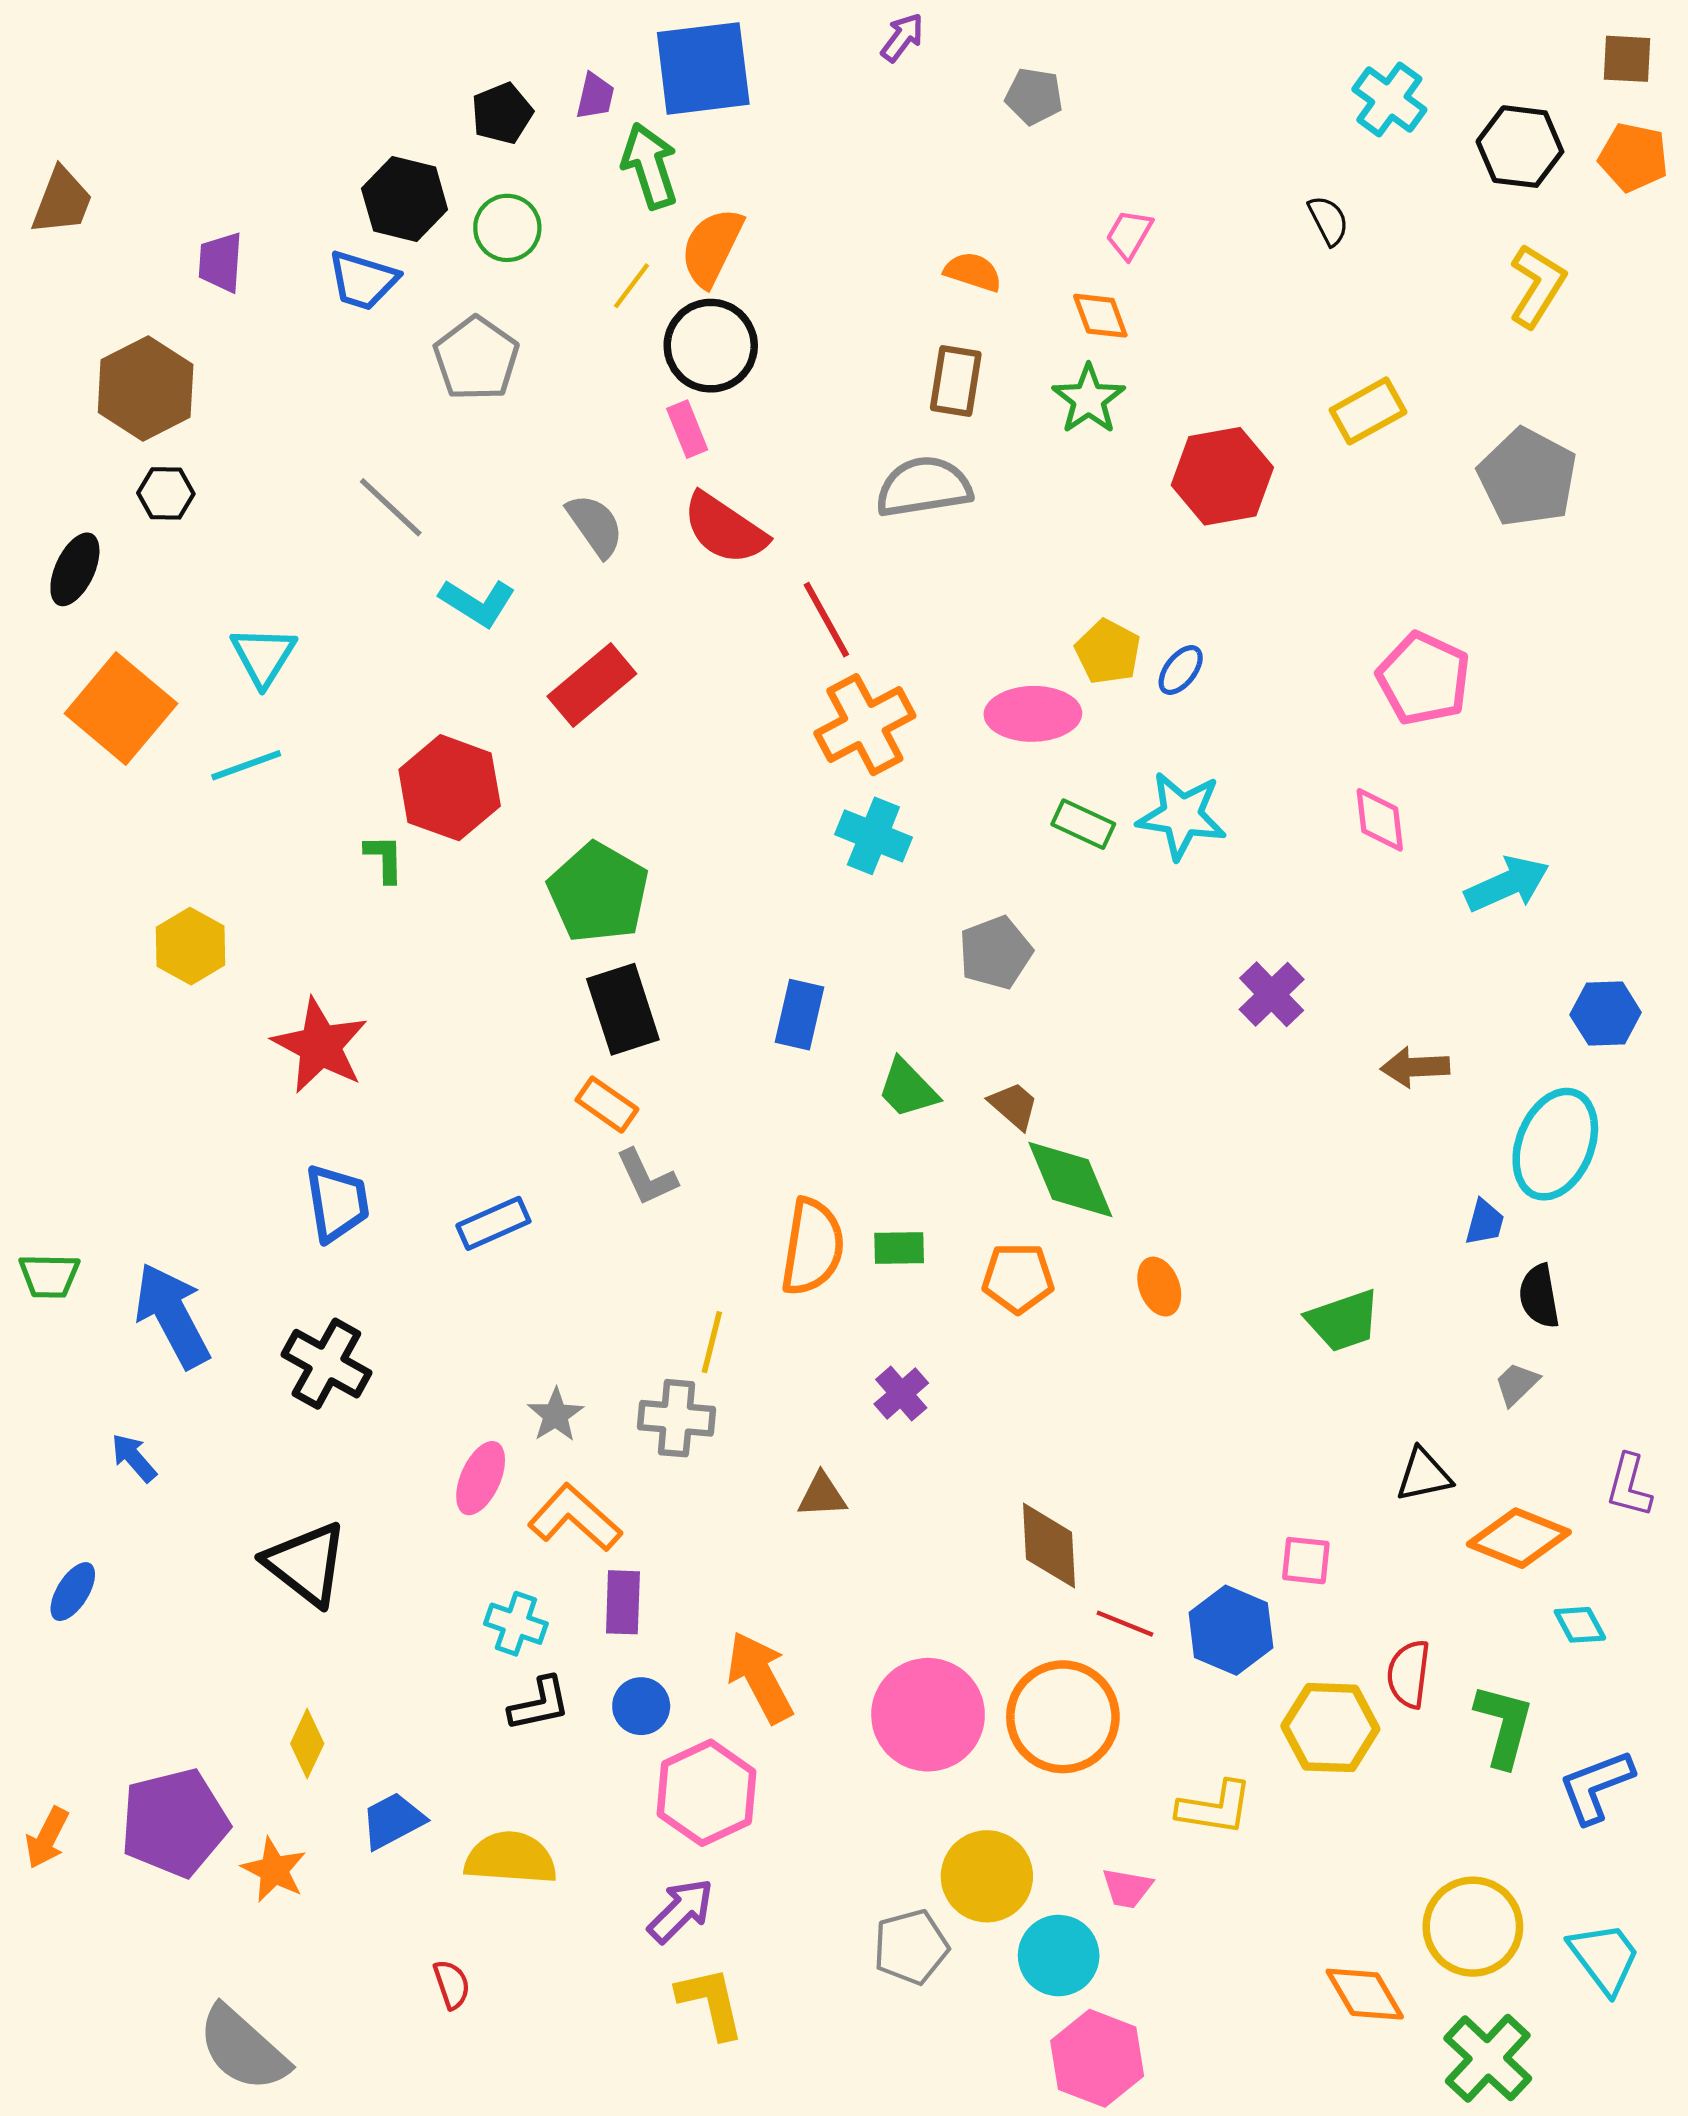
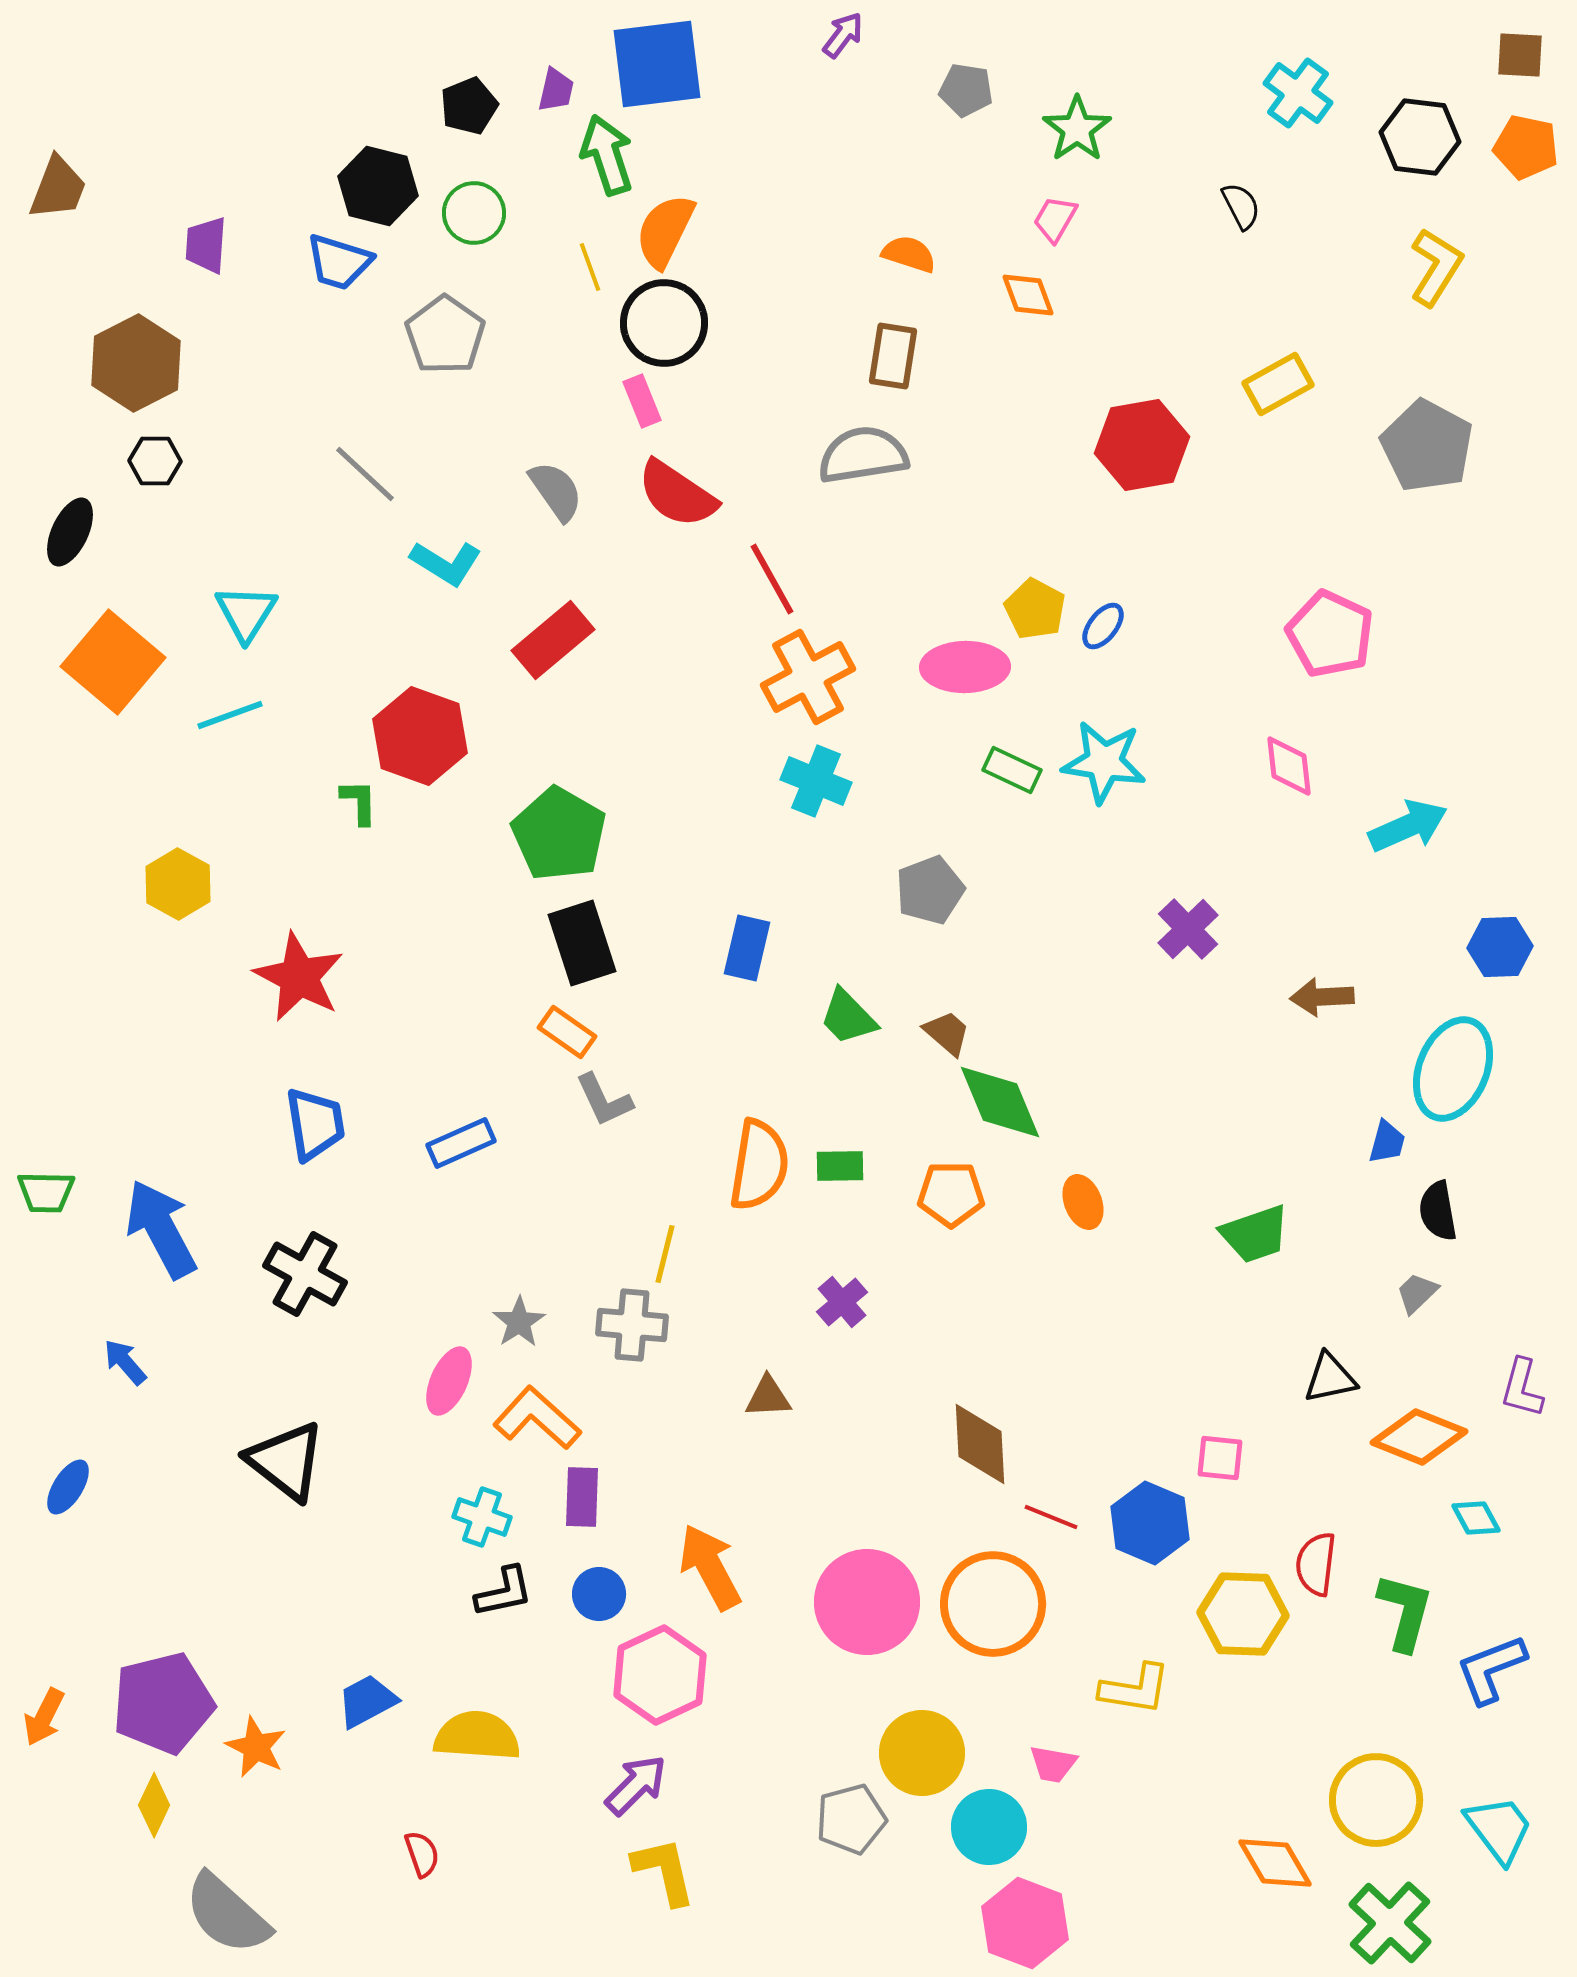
yellow line: (632, 286) -> (590, 267), turned -57
green star: (1089, 399) -> (1077, 129), moved
yellow diamond: (307, 1744) -> (154, 1805), moved

